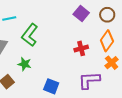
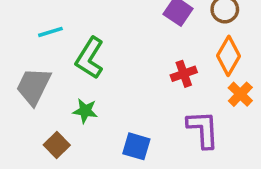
purple L-shape: (89, 80) -> (203, 129), turned 95

